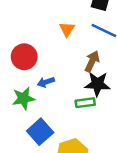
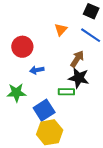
green star: (23, 98) -> (16, 93), moved
blue square: (40, 132) -> (44, 110), moved

